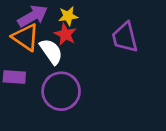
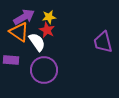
purple trapezoid: (125, 37) -> (103, 42), moved

